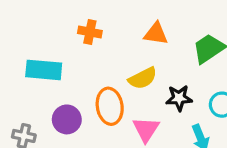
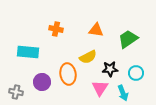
pink triangle: (146, 129) -> (100, 88), moved

